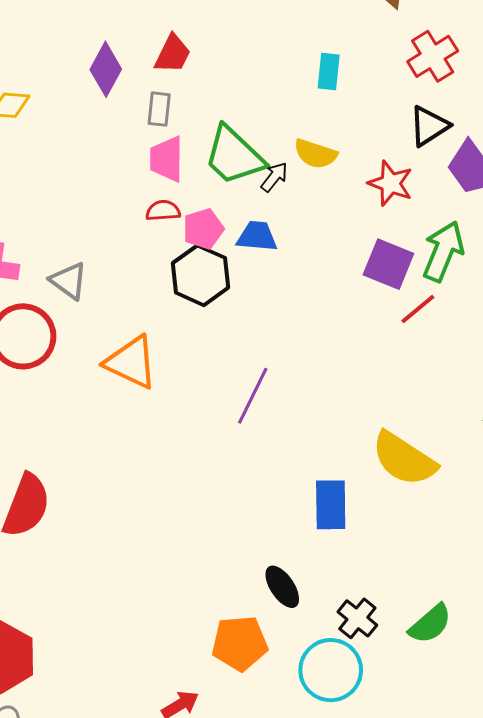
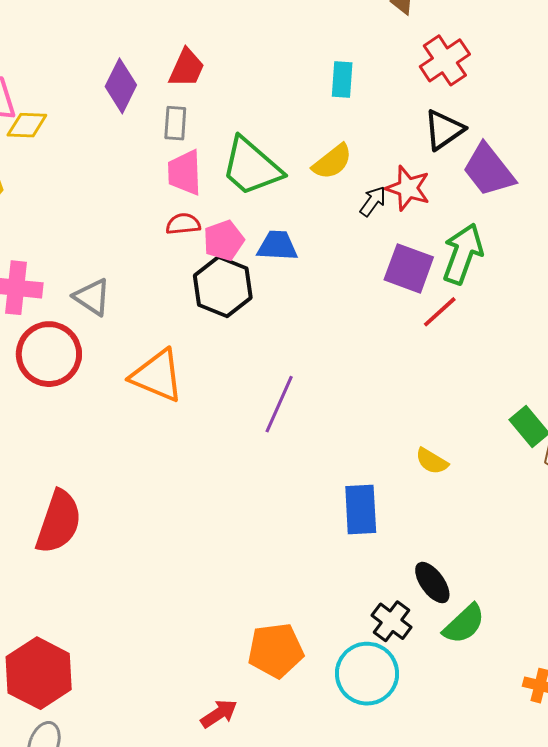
yellow semicircle: (316, 154) -> (332, 162), turned -54
black arrow: (274, 177) -> (373, 201), moved
yellow semicircle: (404, 459) -> (432, 461), size x0.5
black ellipse: (282, 587) -> (432, 583), moved

